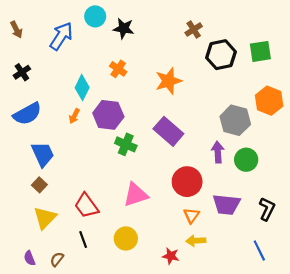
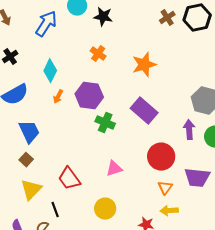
black hexagon: (221, 55) -> (197, 18), moved
cyan diamond: (82, 88) -> (50, 71), moved
pink triangle: (136, 195) -> (114, 169), size x0.7
black line: (83, 240) -> (55, 210), moved

